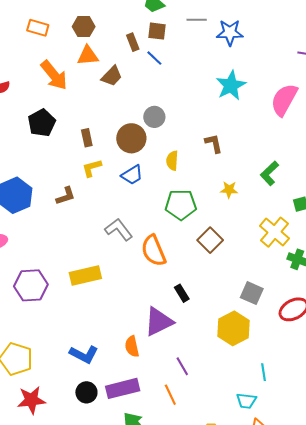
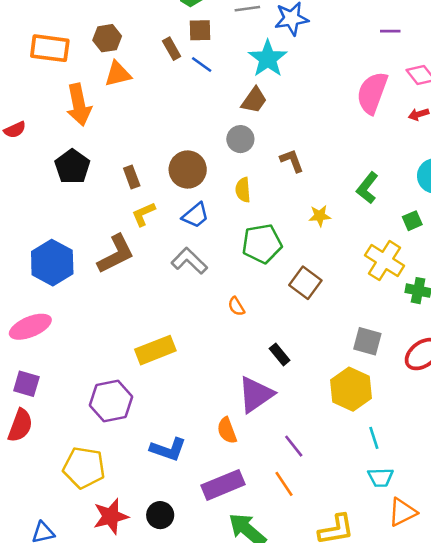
orange rectangle: (38, 28) -> (50, 48), size x1.4
orange arrow: (54, 75) -> (79, 105), turned 36
brown trapezoid: (112, 76) -> (254, 100), moved
cyan star: (231, 85) -> (268, 59), moved
gray circle: (154, 117) -> (240, 139), moved
brown L-shape: (66, 196) -> (116, 254), size x1.6
gray L-shape: (119, 229) -> (189, 261), moved
orange semicircle: (154, 251) -> (236, 306), size x0.5
purple hexagon: (31, 285) -> (111, 401), moved
cyan line: (263, 372) -> (374, 438), moved
black circle: (86, 392) -> (160, 515), moved

